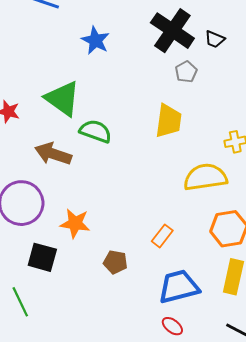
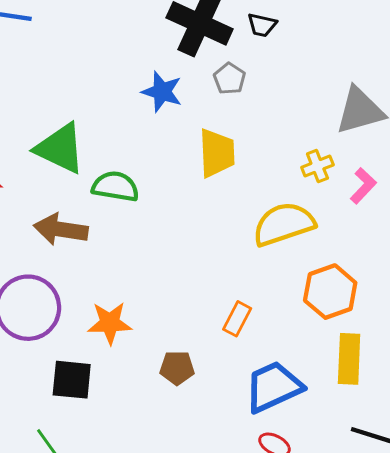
blue star: (95, 40) -> (162, 92), moved

